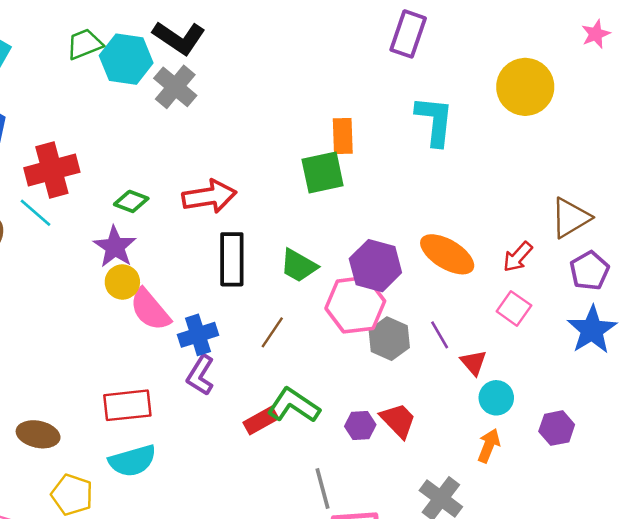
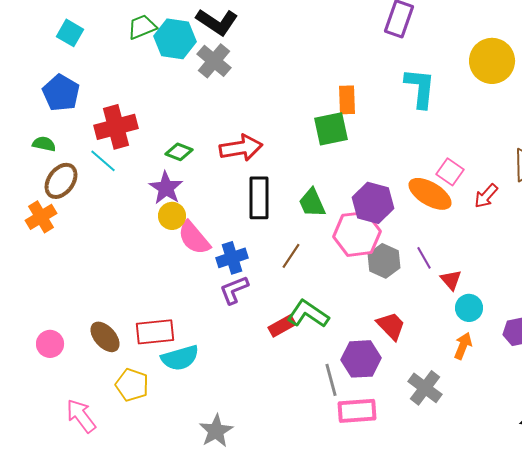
green trapezoid: (299, 266) -> (312, 203), turned 36
pink square: (514, 308) -> (450, 172), moved
purple L-shape: (200, 375) -> (234, 290), turned 36
red rectangle: (127, 405) -> (155, 332), moved
purple hexagon: (360, 426) -> (361, 359), moved, size x1.6
brown ellipse: (38, 434) -> (105, 337), turned 36

